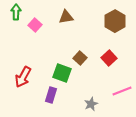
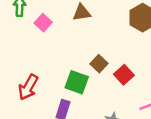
red square: (109, 58) -> (124, 75), moved

